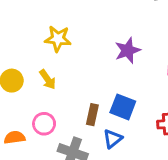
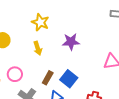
purple star: (128, 50) -> (71, 42), moved
yellow arrow: (48, 79) -> (38, 48), moved

